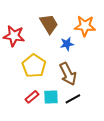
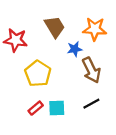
brown arrow: (68, 74) -> (91, 70), moved
black line: (73, 99) -> (91, 104), moved

